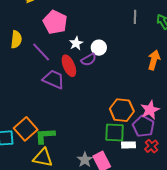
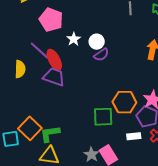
yellow semicircle: (16, 39) -> (20, 69), moved
purple semicircle: (89, 60) -> (101, 55), moved
red ellipse: (69, 66) -> (54, 60), moved
green square: (115, 133) -> (103, 117), moved

